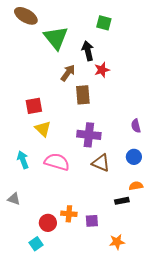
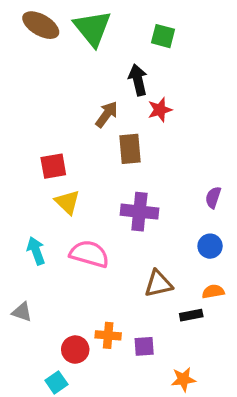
green triangle: (56, 38) -> (92, 28), moved
purple semicircle: (136, 126) -> (213, 197), turned 32
brown triangle: (101, 163) -> (158, 284), moved, turned -36

